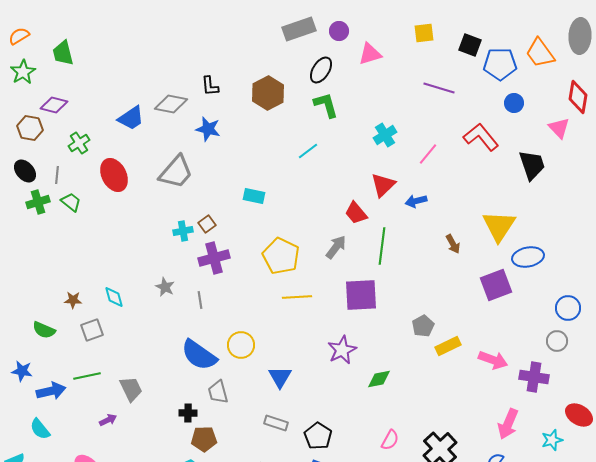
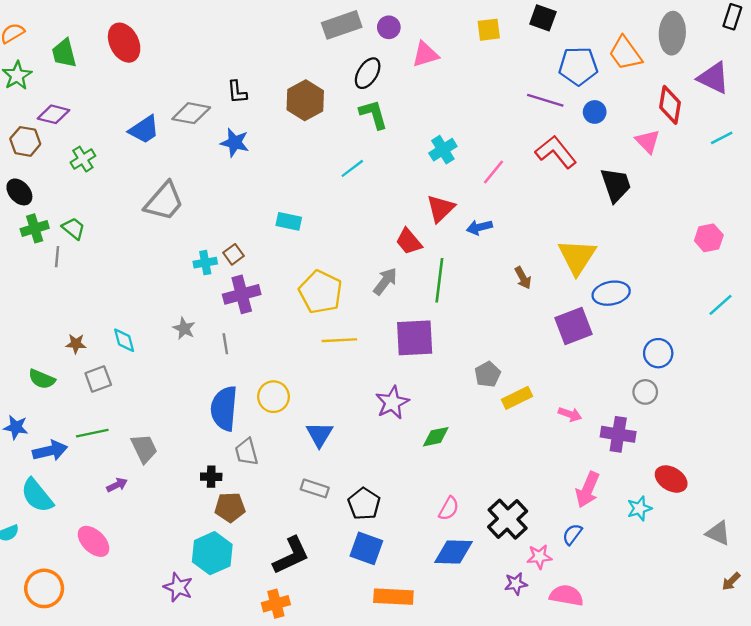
black square: (470, 45) -> (543, 18), moved
purple line: (439, 88) -> (545, 100), moved
gray trapezoid: (176, 172) -> (164, 201), moved
gray line: (57, 175) -> (57, 257), moved
red ellipse: (114, 175) -> (124, 43), moved
blue semicircle: (199, 355) -> (224, 408), turned 60
pink arrow: (493, 360) -> (570, 414), size x0.7
cyan semicircle: (40, 429) -> (37, 495), size x1.4

